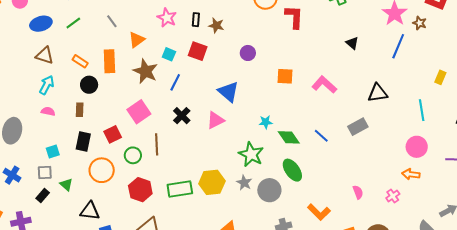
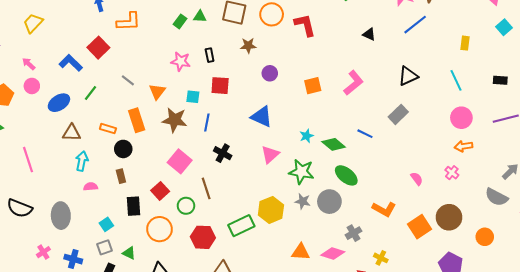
brown star: (216, 25) -> (248, 46), moved
blue line: (398, 46) -> (415, 25), turned 45
pink L-shape: (324, 85) -> (353, 83), turned 115
pink triangle: (215, 120) -> (270, 155), moved

